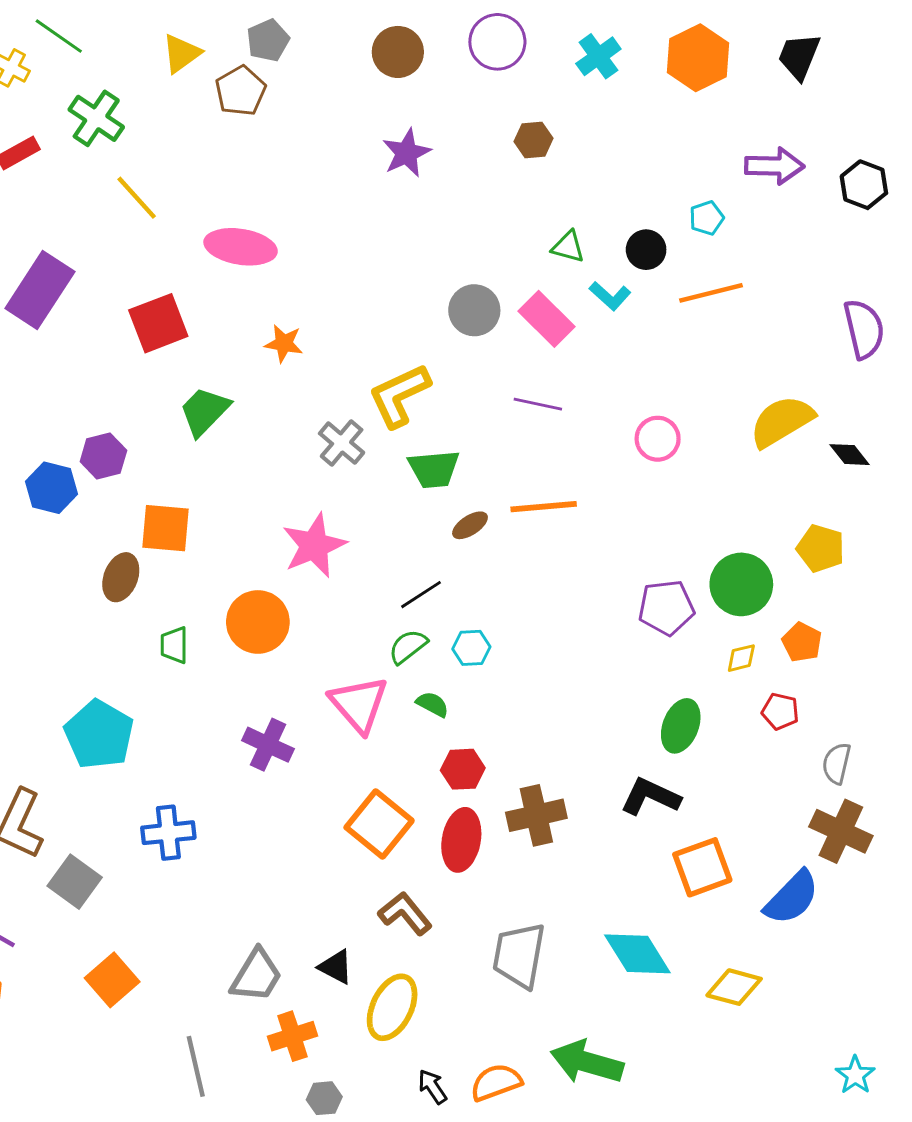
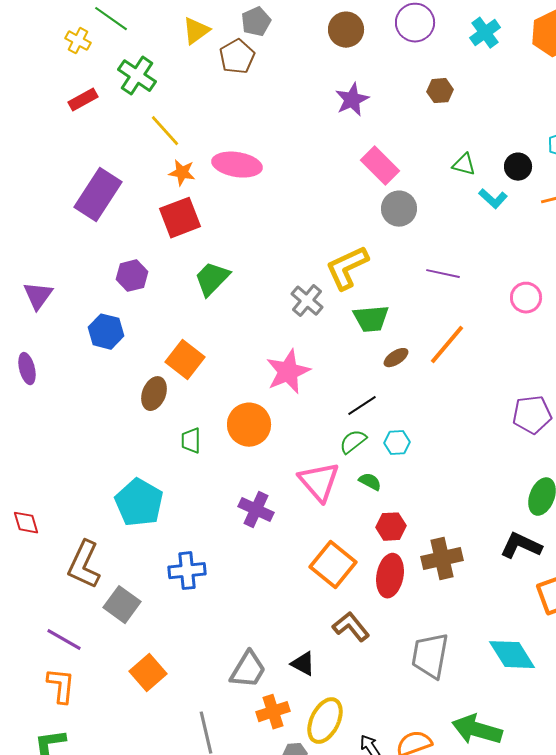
pink rectangle: (546, 319) -> (380, 166), moved
orange star: (284, 343) -> (182, 173), moved
purple hexagon: (103, 456) -> (132, 276), moved
orange line: (544, 507) -> (447, 345), turned -45
orange square: (166, 528) -> (185, 360), turned 33
yellow ellipse: (392, 1007) -> (325, 721), moved

